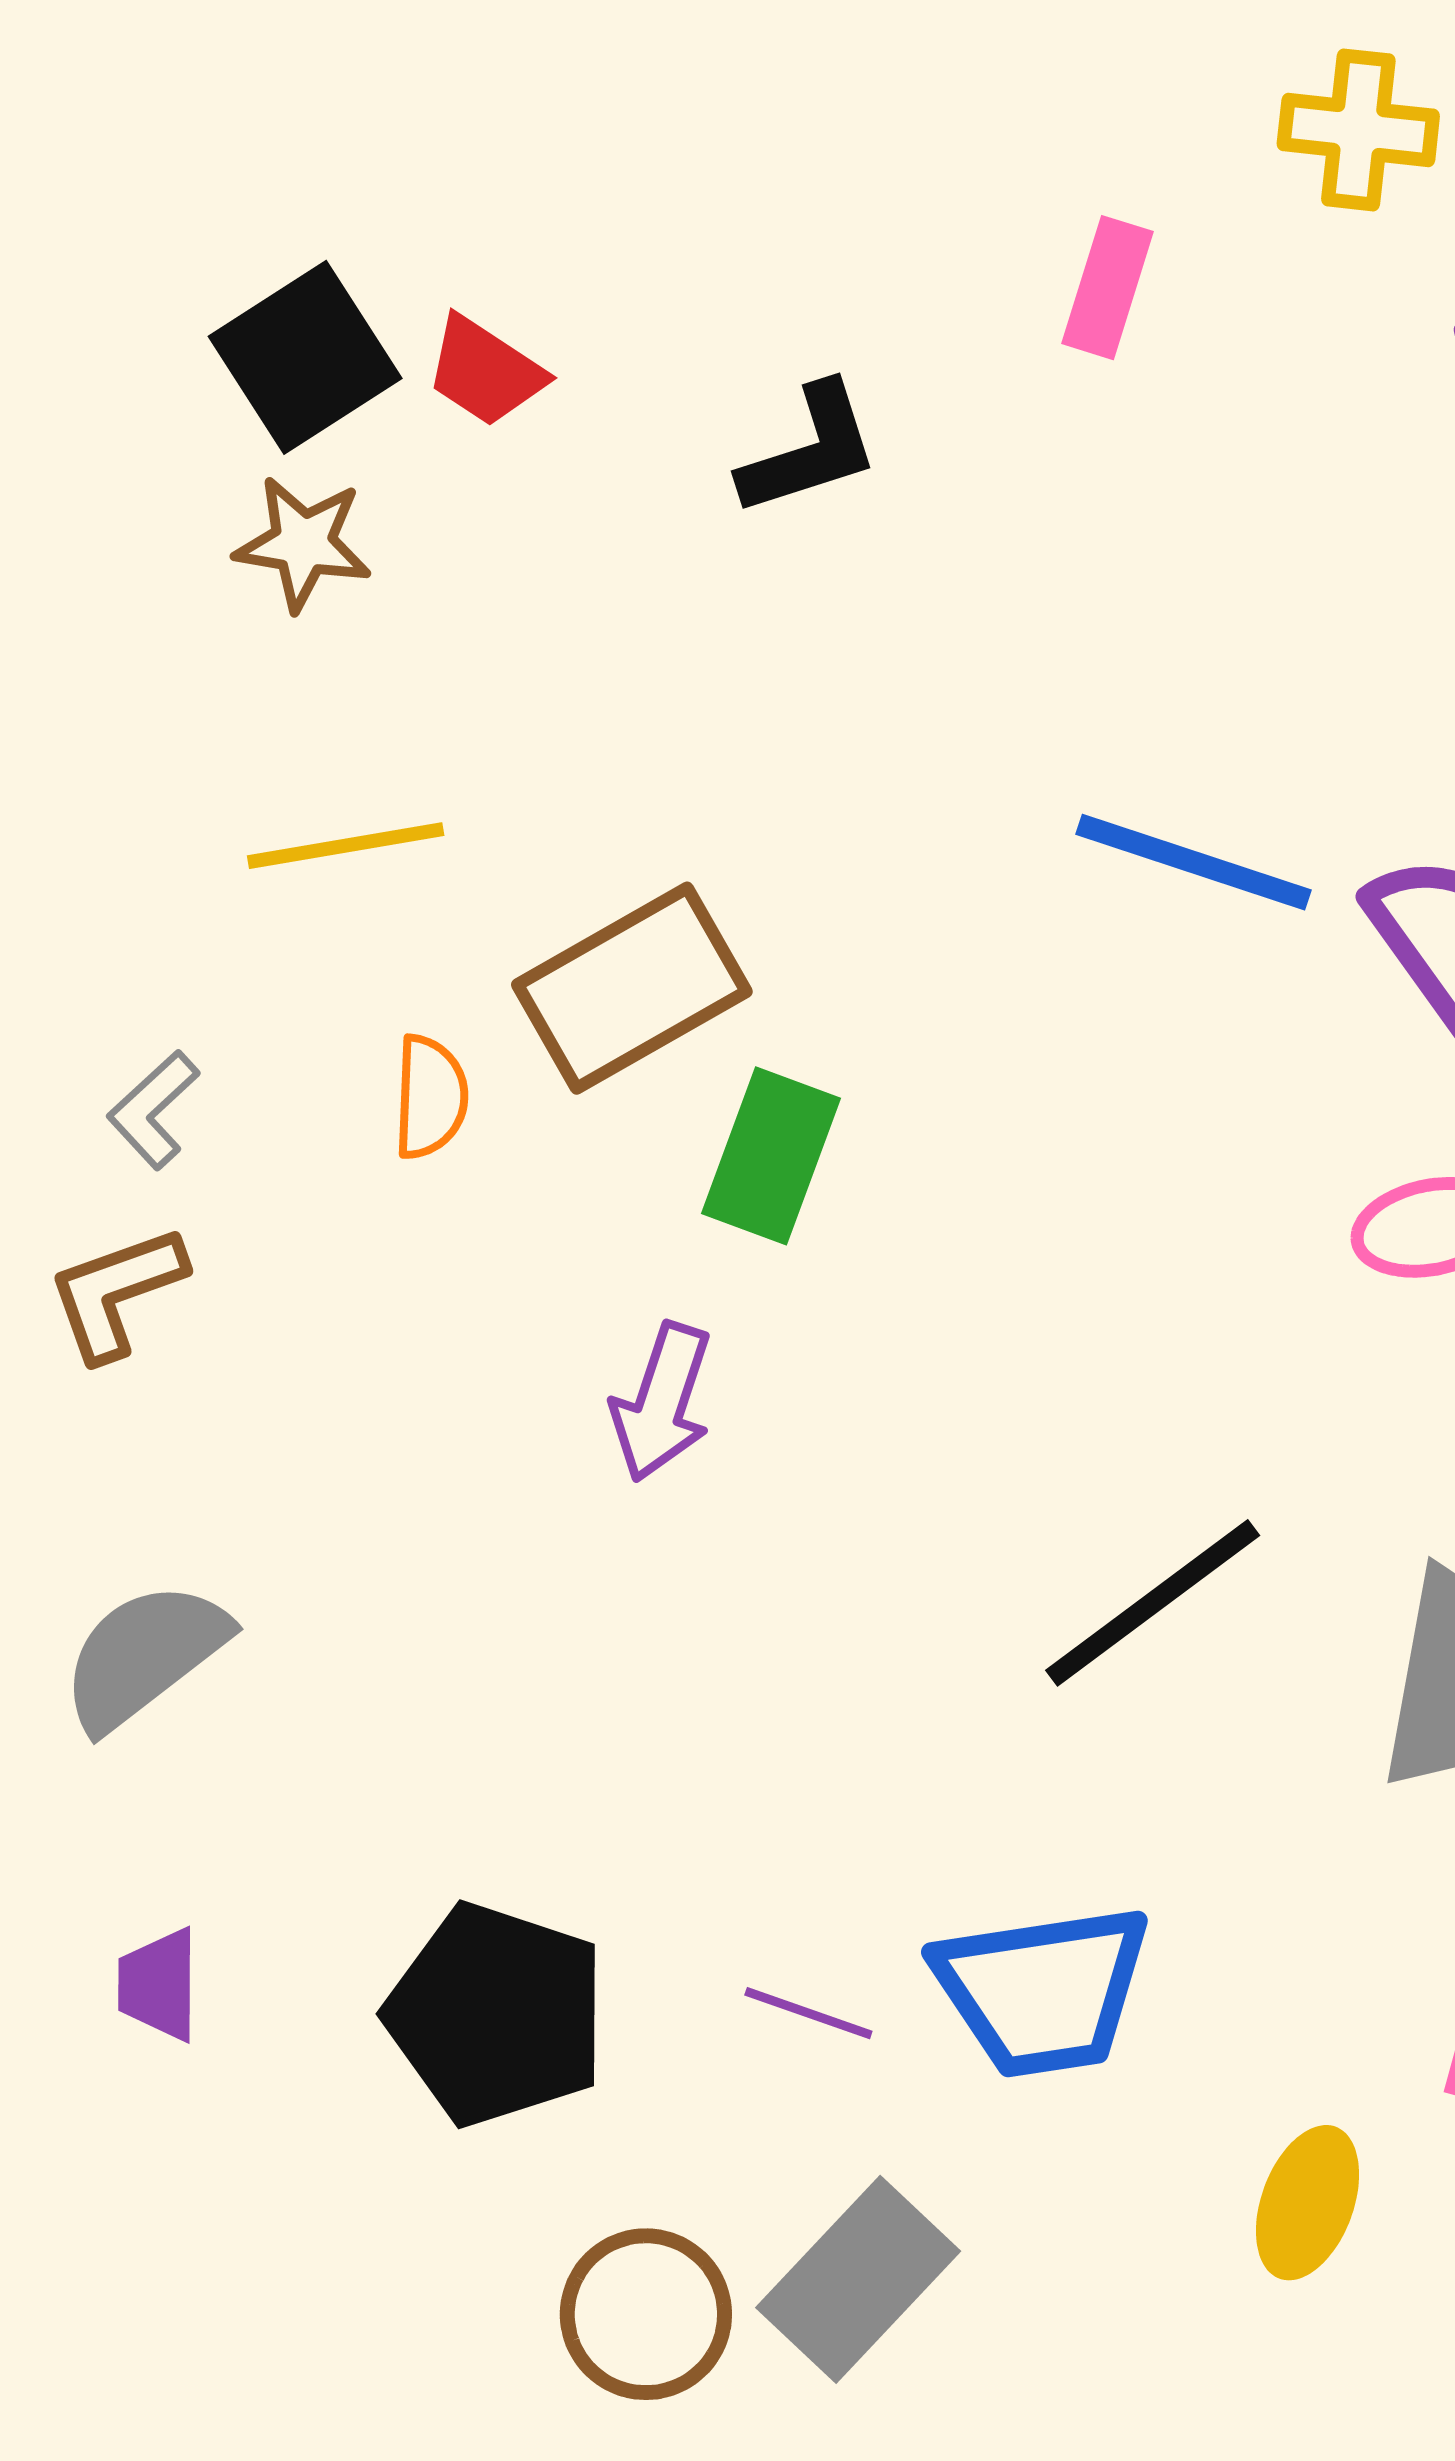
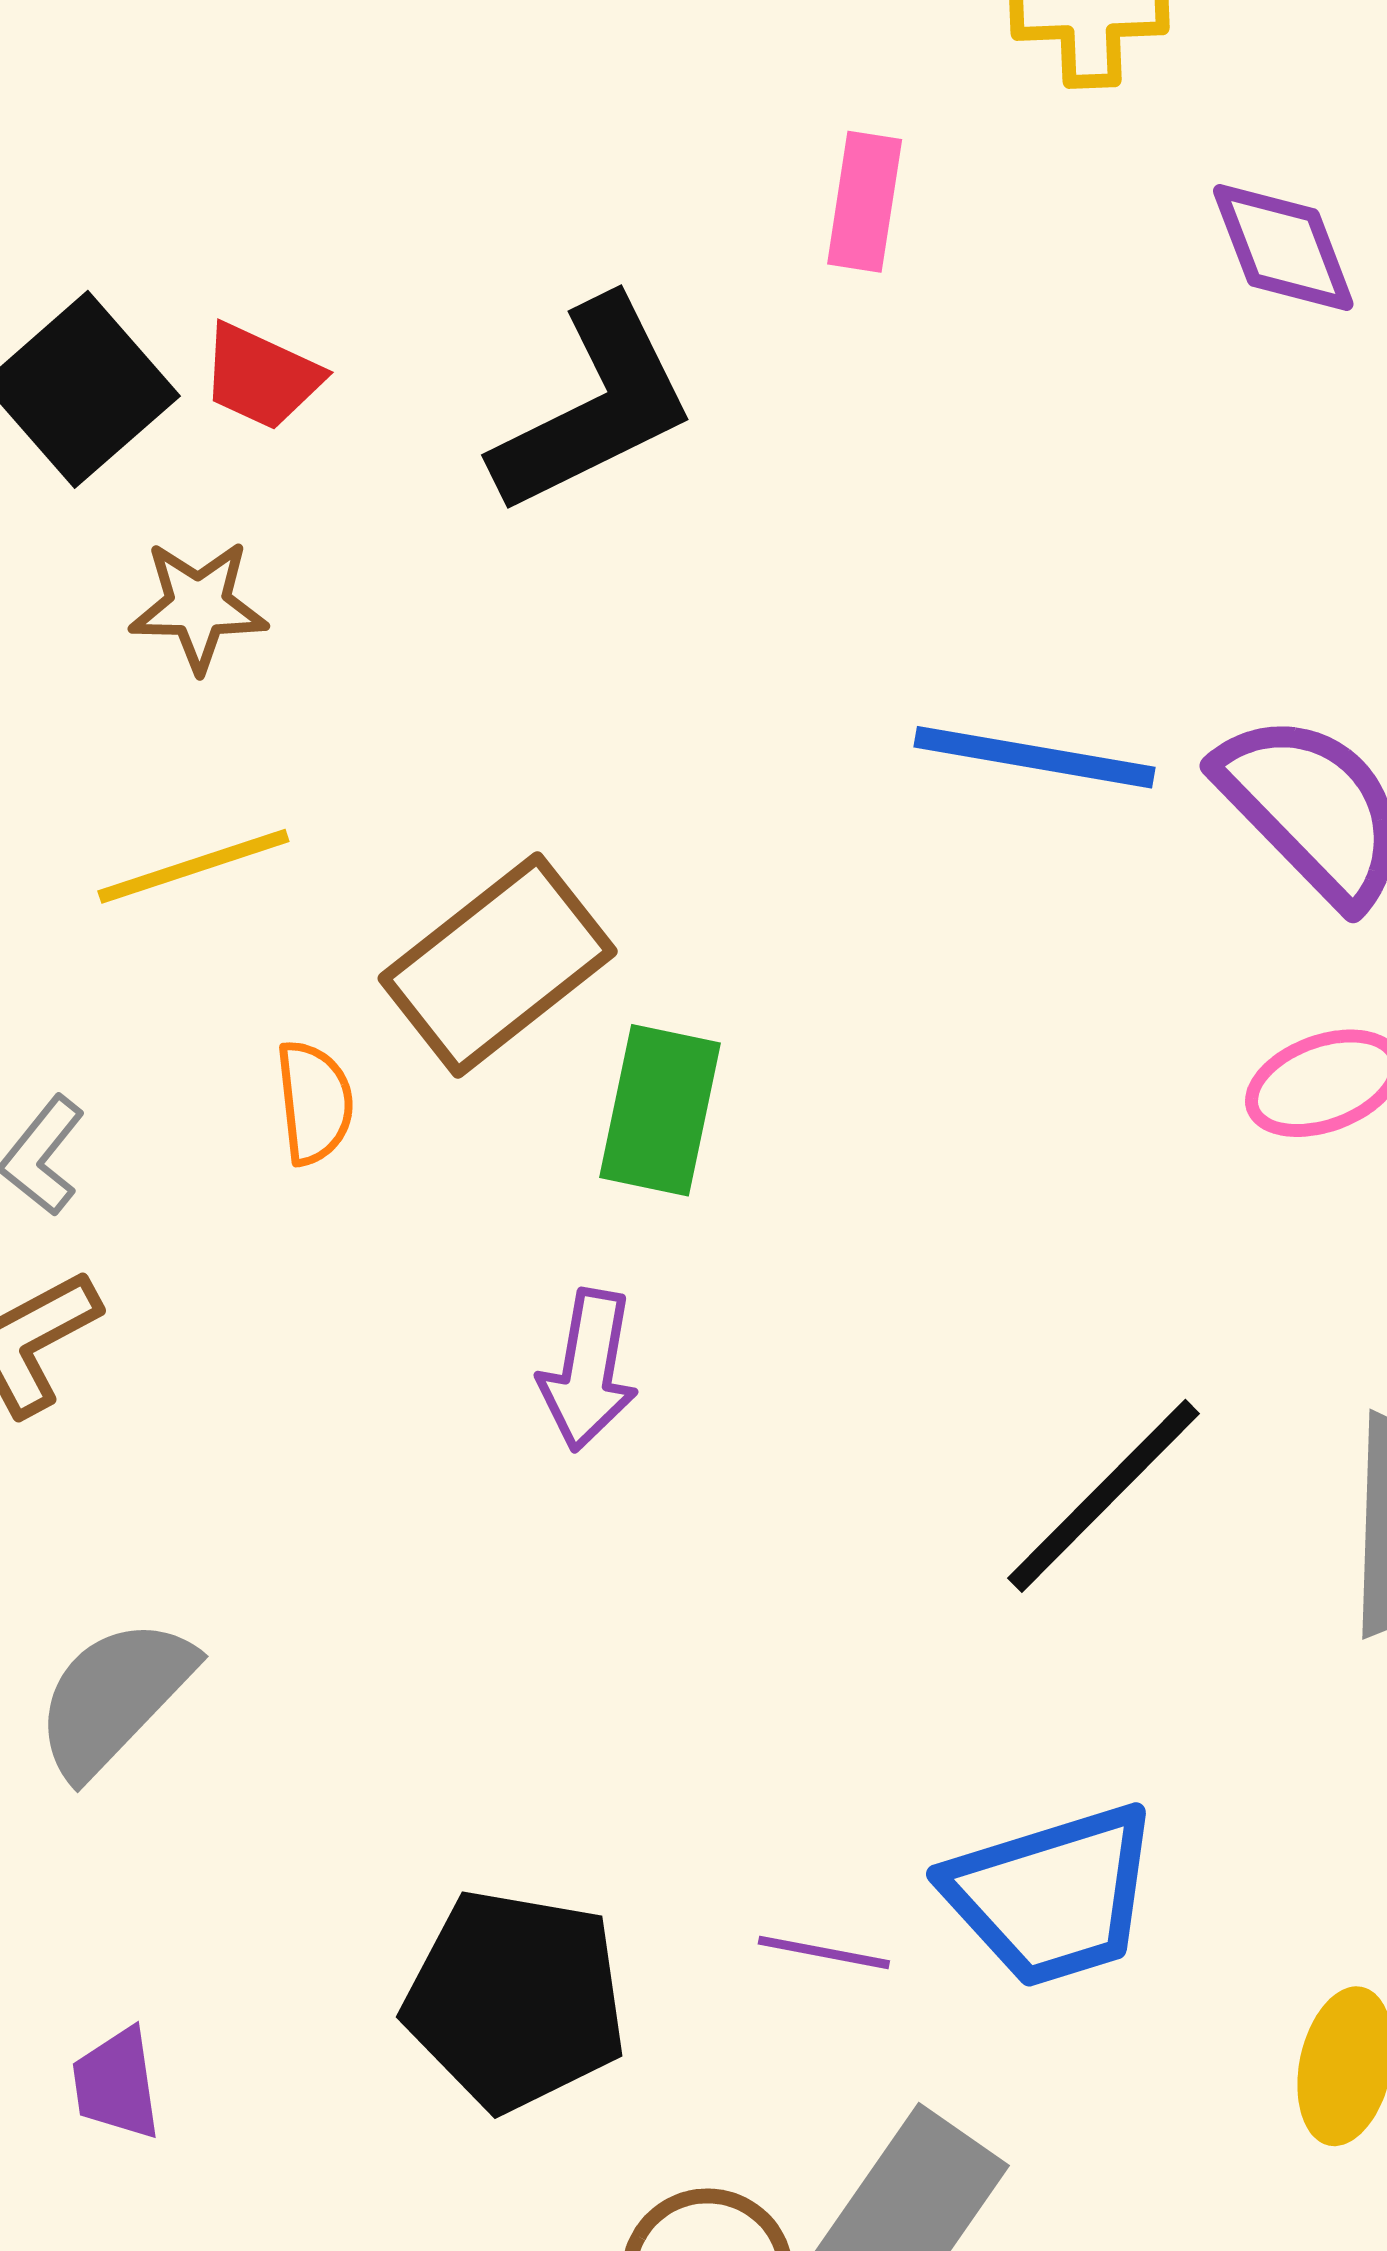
black L-shape: (810, 450) -> (594, 406), size x1.5
brown star: (303, 543) -> (198, 606), moved
purple trapezoid: (159, 1985) -> (116, 2084), moved

